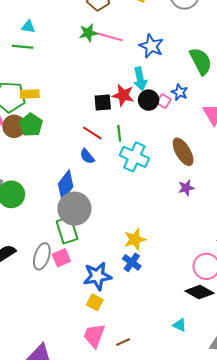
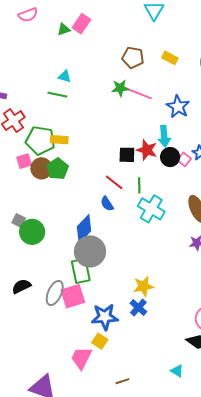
pink square: (61, 258) -> (73, 296), size x1.4
pink trapezoid: (94, 335) -> (81, 358), moved

